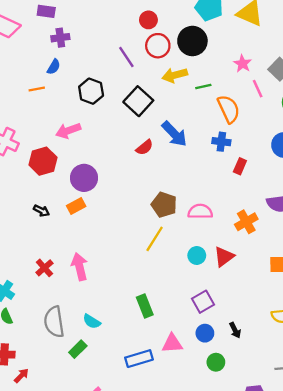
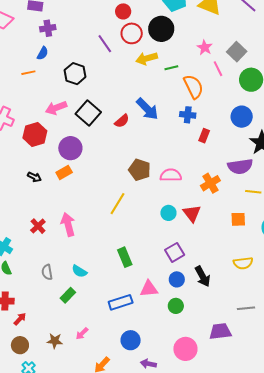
black square: (138, 101) -> (88, 113), moved
yellow line: (155, 239) -> (117, 204), moved
red triangle: (224, 257) -> (192, 213), turned -30
gray semicircle: (54, 322) -> (47, 272), size x0.6
black arrow: (235, 330) -> (203, 276), size x1.5
green circle: (216, 362) -> (176, 306), moved

